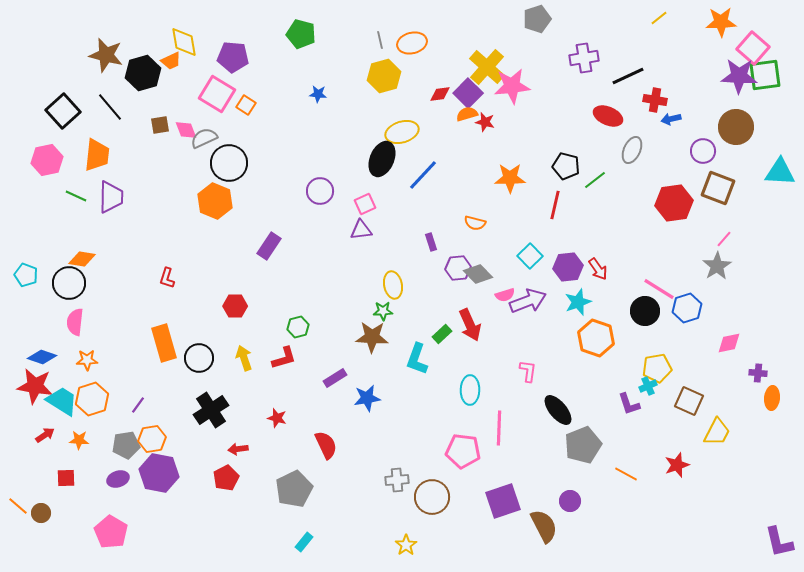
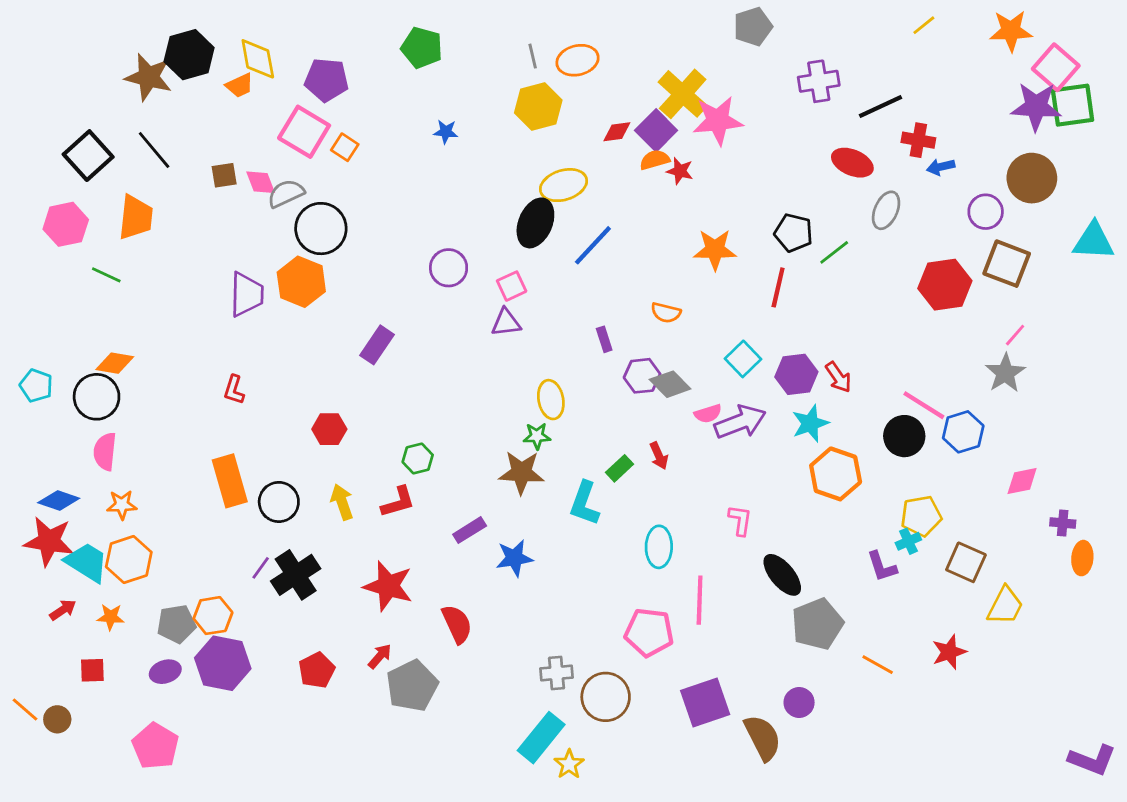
black hexagon: (143, 73) -> (189, 55), moved
purple trapezoid: (111, 197) -> (247, 294), moved
red arrow: (470, 325) -> (659, 456), size x0.6
purple line: (138, 405) -> (261, 568), moved
red star: (277, 418) -> (388, 586), size x1.8
red arrow: (238, 449) -> (380, 656), moved, turned 138
cyan rectangle: (304, 542) -> (541, 738), moved, size x1.8
purple L-shape: (779, 542) -> (1092, 760), turned -56

